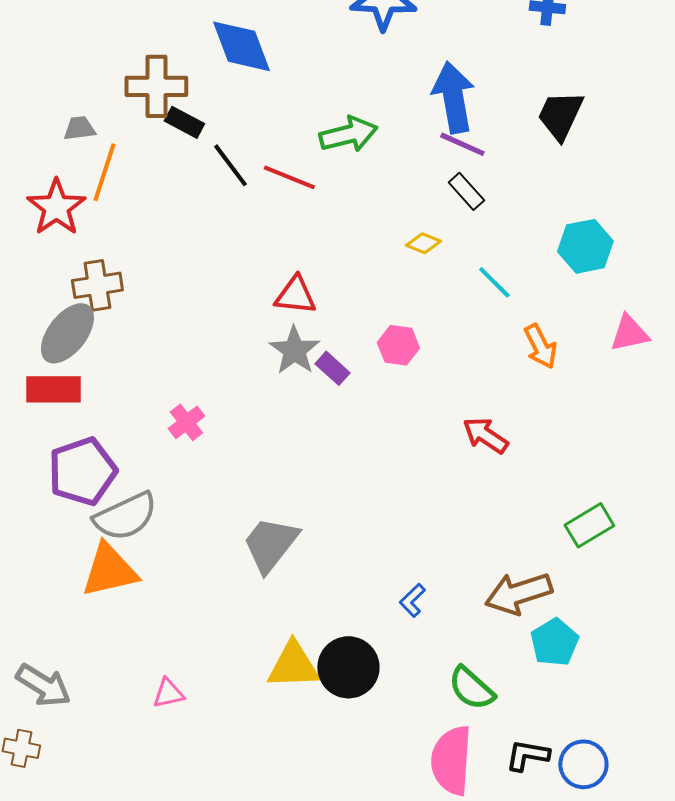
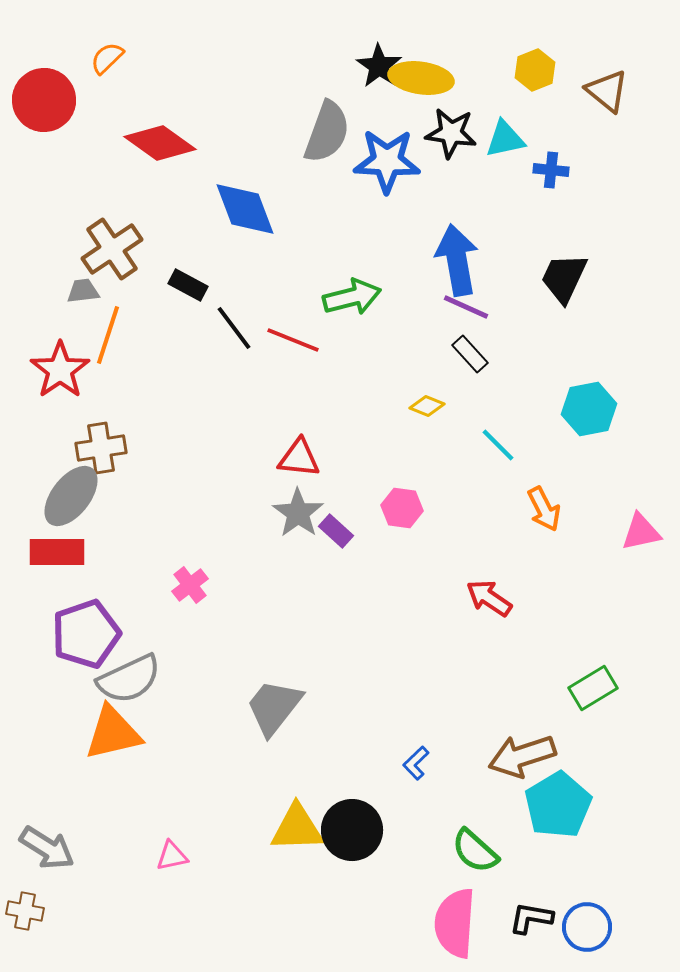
brown cross: (156, 86) -> (112, 249), moved, turned -34
pink triangle: (629, 333) -> (641, 532), moved
cyan pentagon: (554, 642) -> (558, 805), size x1.4

